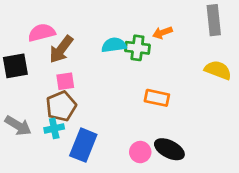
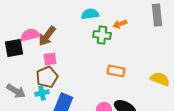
pink semicircle: (42, 33) -> (30, 35), moved
cyan semicircle: (114, 45) -> (90, 14), moved
yellow semicircle: (218, 70) -> (160, 79), moved

